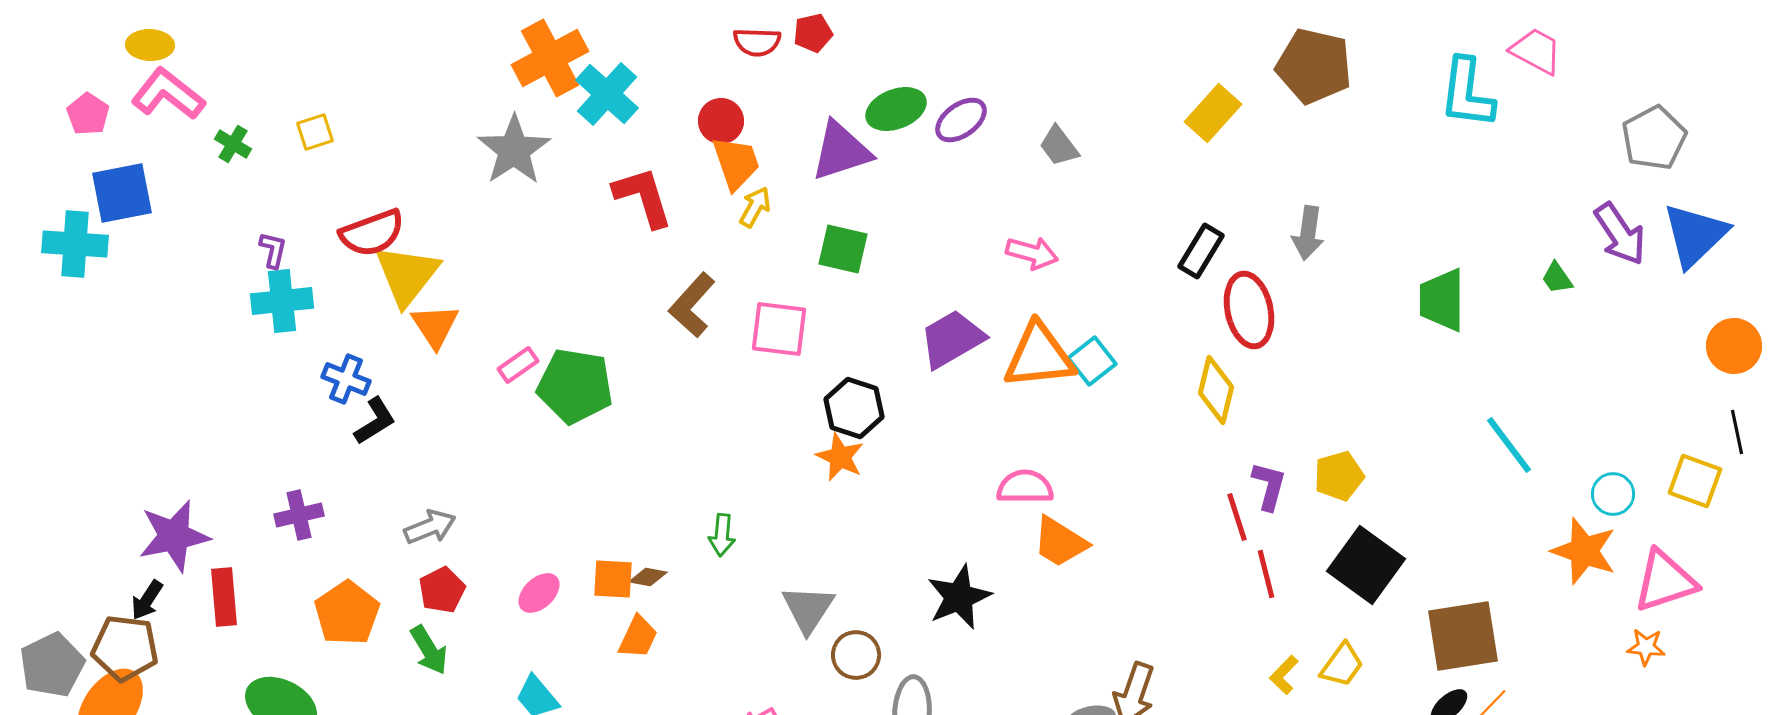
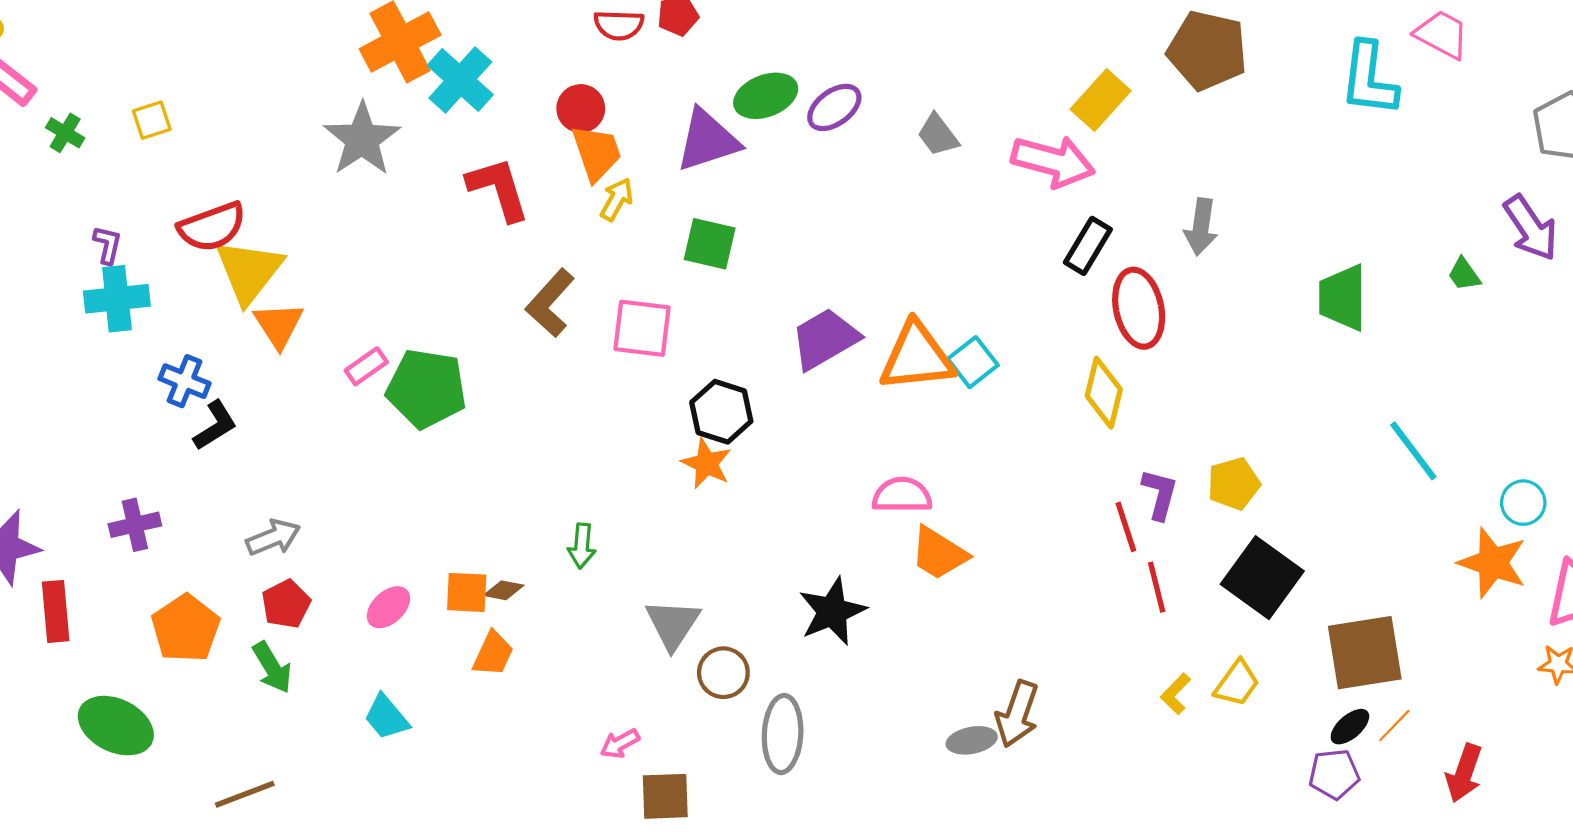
pink arrow: (1032, 253) -> (1053, 161), moved, size x1.5

